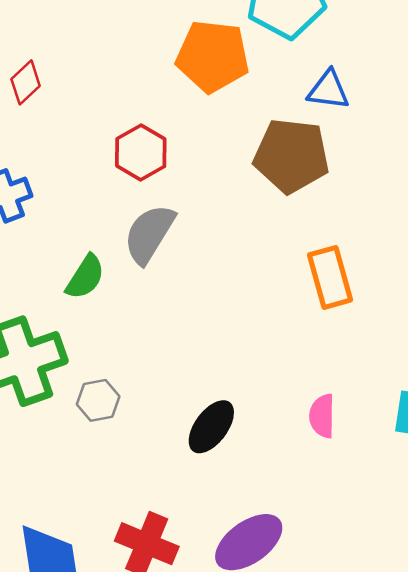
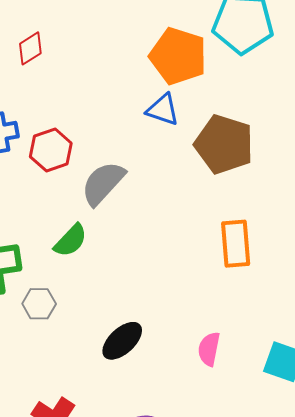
blue triangle: (328, 90) -> (163, 110), moved
red hexagon: (141, 152) -> (51, 150), moved
green semicircle: (85, 277) -> (71, 241), moved

